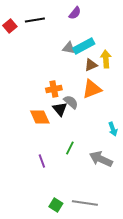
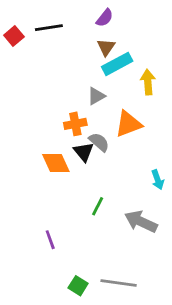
gray triangle: (69, 48) -> (96, 96), moved, turned -40
brown triangle: (91, 65) -> (106, 47), moved, turned -32
purple line: (42, 161) -> (50, 240), moved

